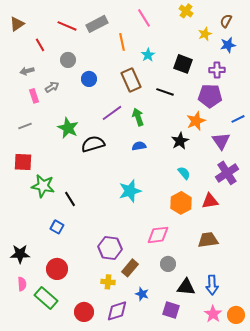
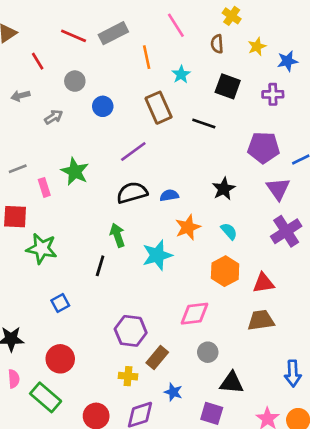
brown semicircle: (226, 21) -> (217, 44), moved, turned -32
pink rectangle: (34, 96) -> (44, 187), moved
purple pentagon: (210, 96) -> (264, 148), moved
green arrow: (138, 117) -> (117, 235), moved
orange star: (196, 121) -> (188, 227), moved
black semicircle: (93, 144) -> (132, 193), moved
black line: (70, 199) -> (100, 266), moved, turned 49
red triangle: (210, 201) -> (264, 283), moved
blue square: (57, 227) -> (60, 303), turned 32
blue arrow: (212, 285) -> (293, 373), moved

